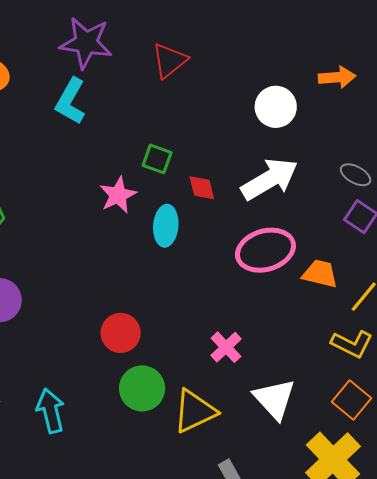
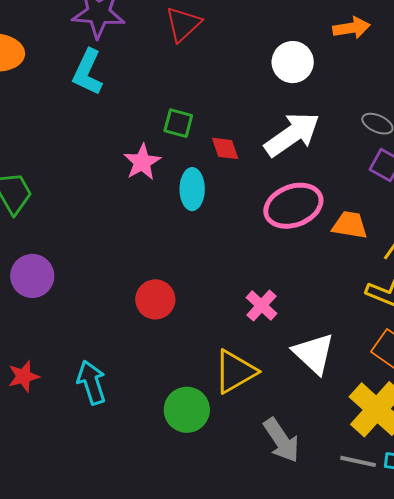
green circle: (142, 388) -> (187, 410), moved

